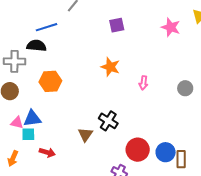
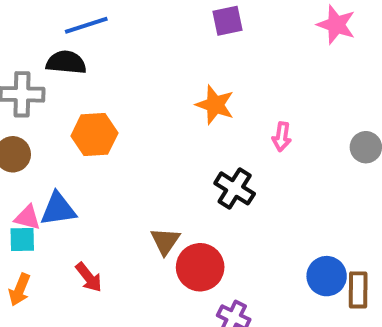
black cross: (108, 121) -> (235, 188), moved
cyan square: (28, 134) -> (22, 239), moved
red circle: (138, 150) -> (200, 267), moved
red arrow: (47, 152) -> (89, 277), turned 35

